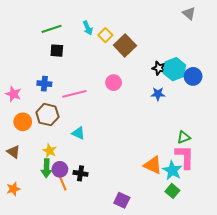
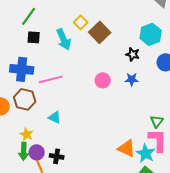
cyan arrow: (88, 28) -> (64, 39), moved, size x1.5
green line: (52, 29) -> (29, 16), turned -36
cyan hexagon: (174, 69) -> (151, 34), moved
pink circle: (114, 83) -> (103, 80), moved
blue cross: (44, 84) -> (22, 69), size x1.6
green triangle: (184, 137) -> (157, 121), turned -32

